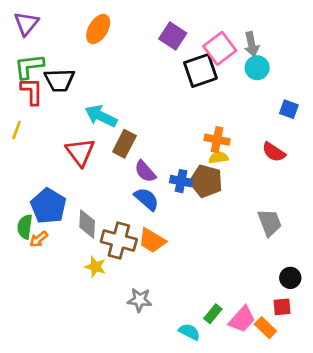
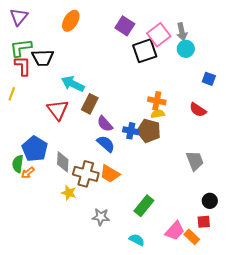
green rectangle: (213, 314) -> (144, 206), moved, size x1.5

